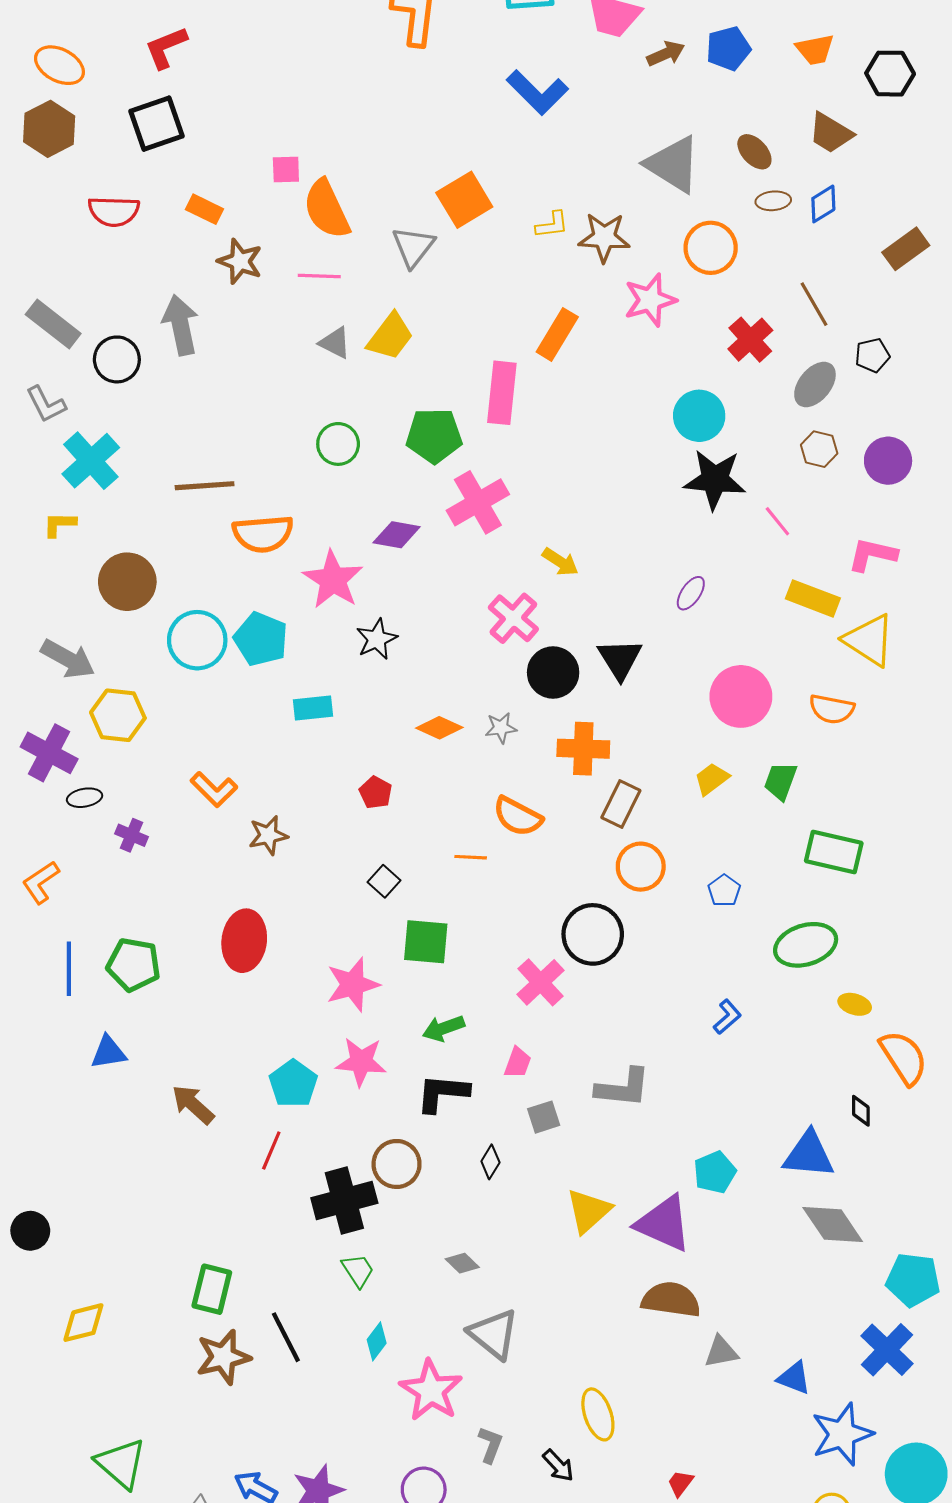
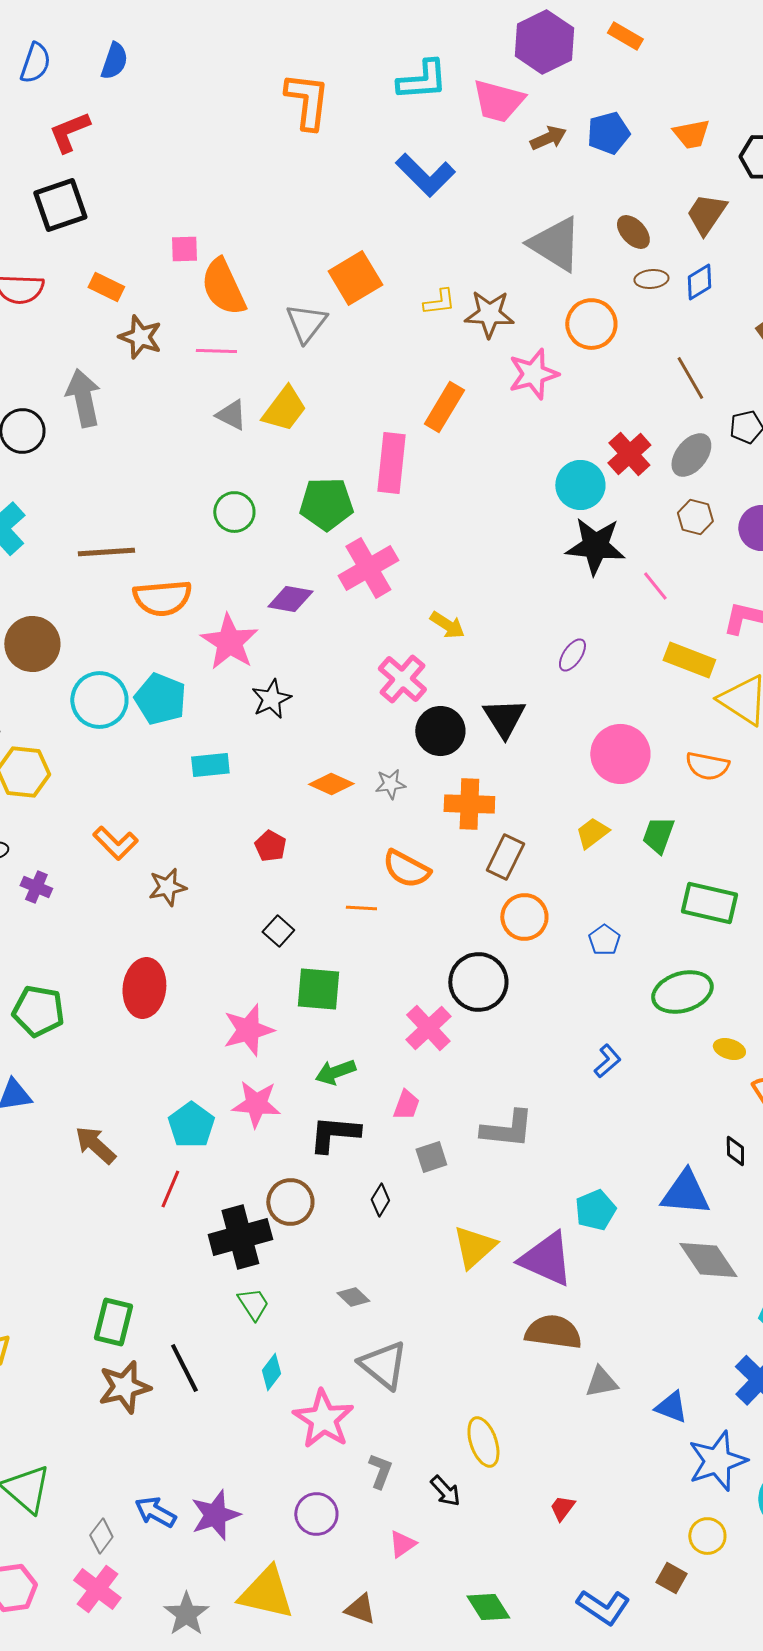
brown trapezoid: (831, 133) -> (706, 214), turned 93
red cross: (750, 340) -> (629, 454), moved

